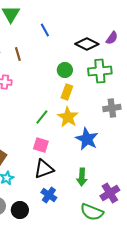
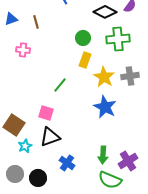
yellow star: (68, 117) -> (104, 77), moved
pink square: (41, 145) -> (46, 113), moved
black triangle: (44, 169) -> (50, 137), moved
green arrow: (82, 177) -> (103, 155), moved

